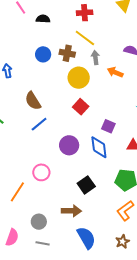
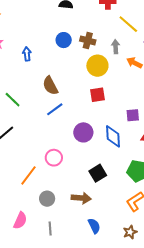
yellow line: (85, 38) -> (128, 24), moved
red square: (81, 107) -> (98, 95), turned 35
purple square: (108, 126) -> (133, 115), moved, turned -32
gray circle: (39, 222) -> (47, 199), moved
blue semicircle: (86, 238) -> (94, 226), size x0.7
gray line: (43, 243) -> (50, 228), turned 72

